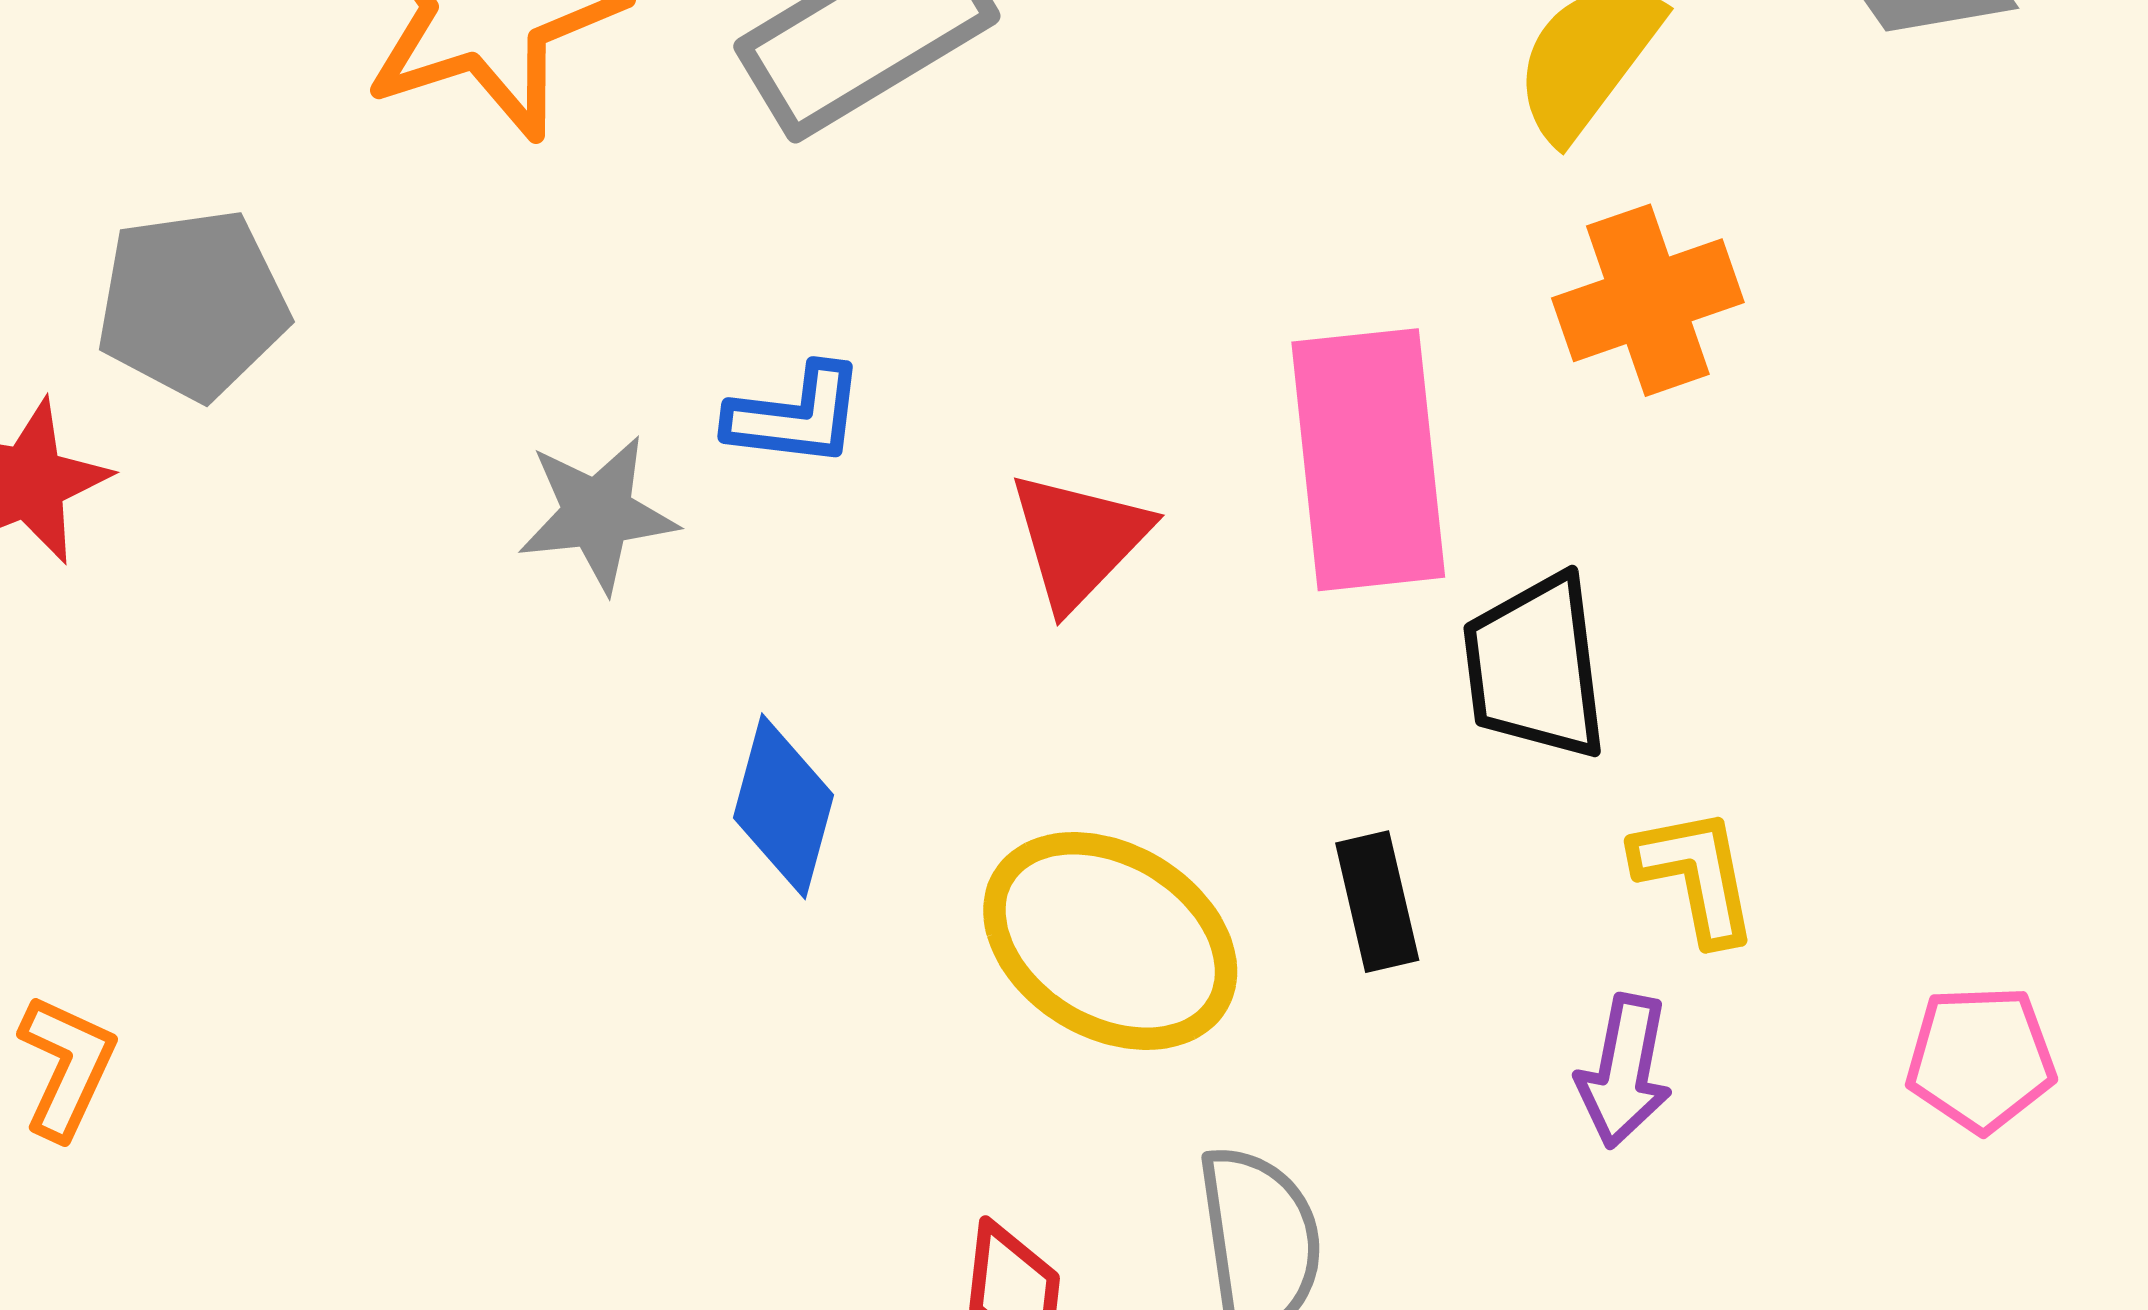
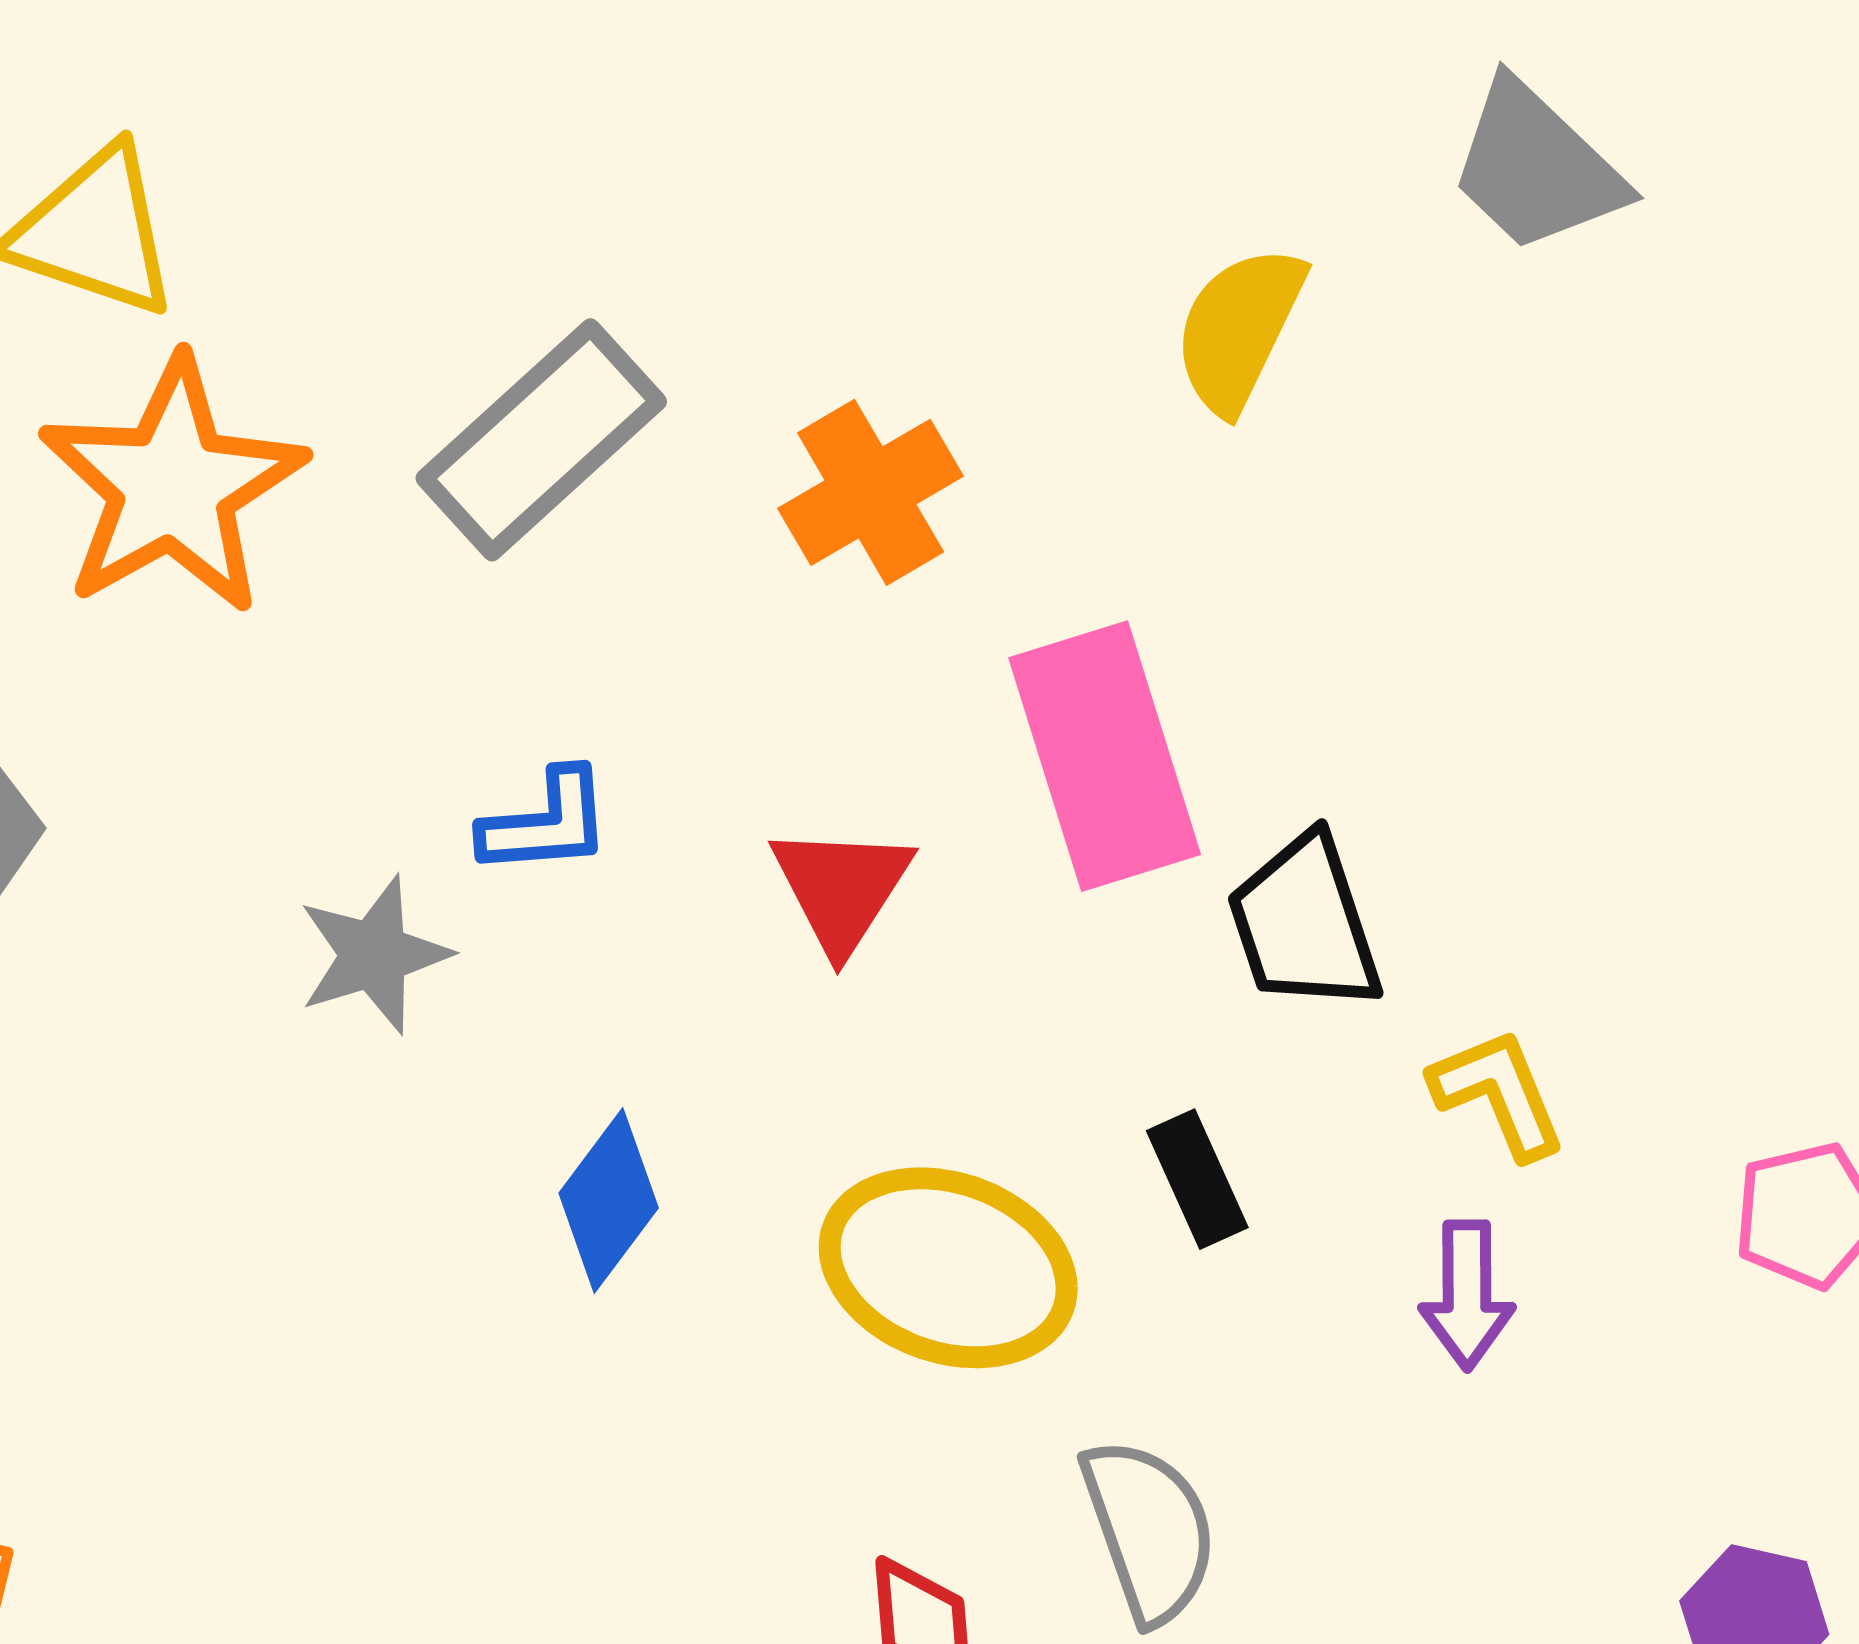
orange cross: (1648, 300) -> (871, 492), moved
blue diamond: (784, 806) -> (609, 1200), turned 33

